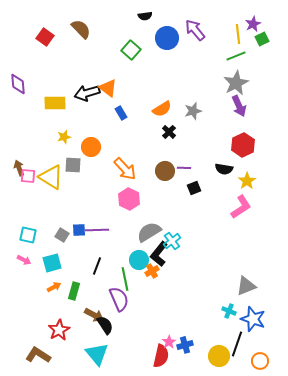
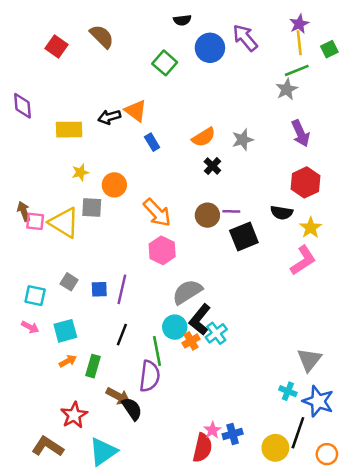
purple star: (253, 24) -> (299, 24), moved
gray star: (236, 83) -> (287, 89), moved, size x0.7
black arrow: (87, 93) -> (109, 117), size x0.7
black square: (194, 188) -> (244, 236), size x1.6
purple line: (97, 230) -> (122, 289), turned -75
gray square: (62, 235) -> (69, 282), moved
cyan cross: (172, 241) -> (216, 333), moved
gray triangle: (246, 286) -> (309, 360), turned -30
purple semicircle: (119, 299) -> (150, 376), turned 30
cyan triangle: (97, 354) -> (103, 452), moved, turned 35

